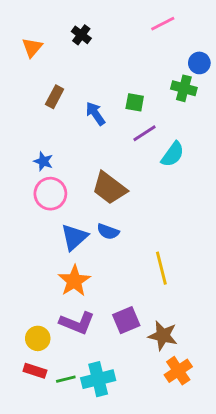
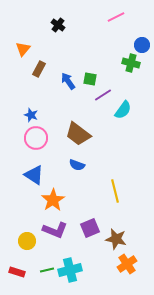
orange triangle: (32, 48) -> (23, 49), moved
green square: (135, 102) -> (90, 79), moved
blue triangle: (74, 237) -> (34, 175), moved, turned -45
red rectangle: (35, 371) -> (17, 272), moved

